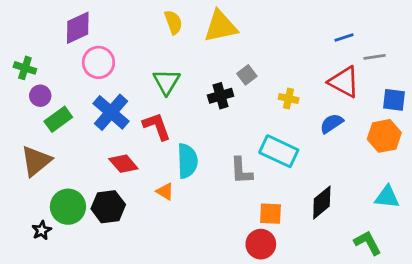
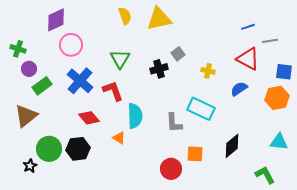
red circle: (261, 244) -> (171, 169), moved

